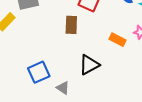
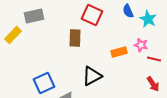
orange rectangle: (117, 40) -> (119, 52), turned -42

